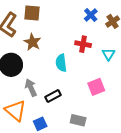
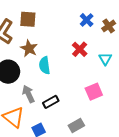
red cross: (83, 44) -> (80, 49), turned 35
cyan semicircle: (61, 63) -> (45, 65), moved
gray rectangle: (78, 120) -> (76, 125), turned -42

